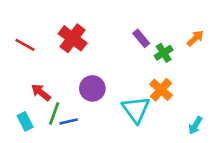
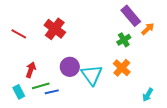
purple rectangle: (141, 38) -> (131, 16), moved, size x1.5
red arrow: (41, 92) -> (31, 70), turned 70
cyan triangle: (136, 110) -> (92, 75), moved
green line: (54, 113) -> (41, 86), turned 54

